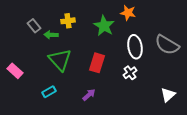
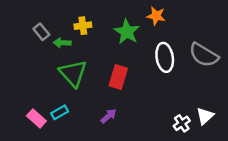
pink rectangle: (15, 71) -> (36, 118), moved
white cross: (130, 73) -> (182, 123), moved

